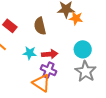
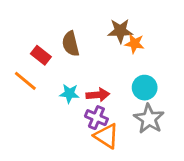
brown semicircle: (40, 26) -> (71, 44), moved
orange triangle: (41, 83) -> (106, 136), moved

